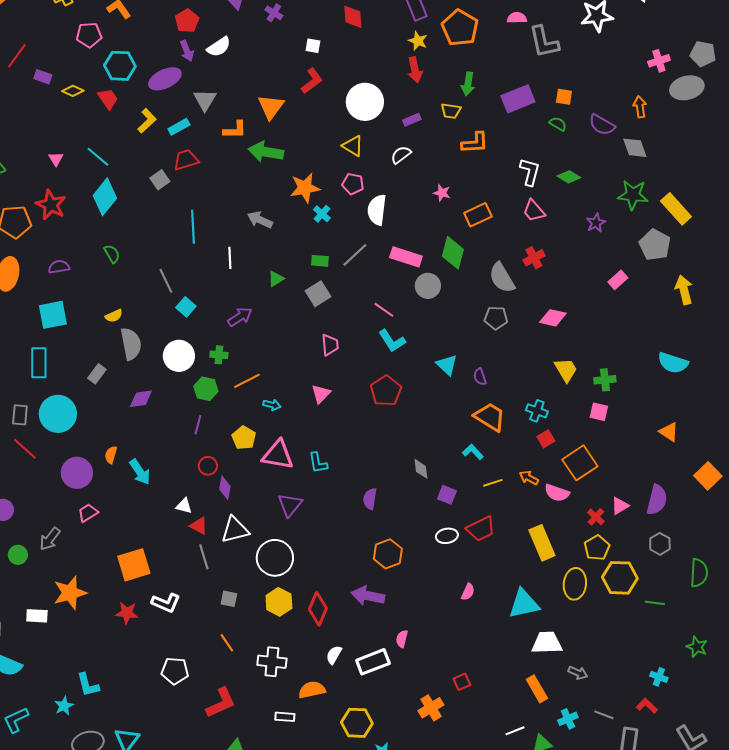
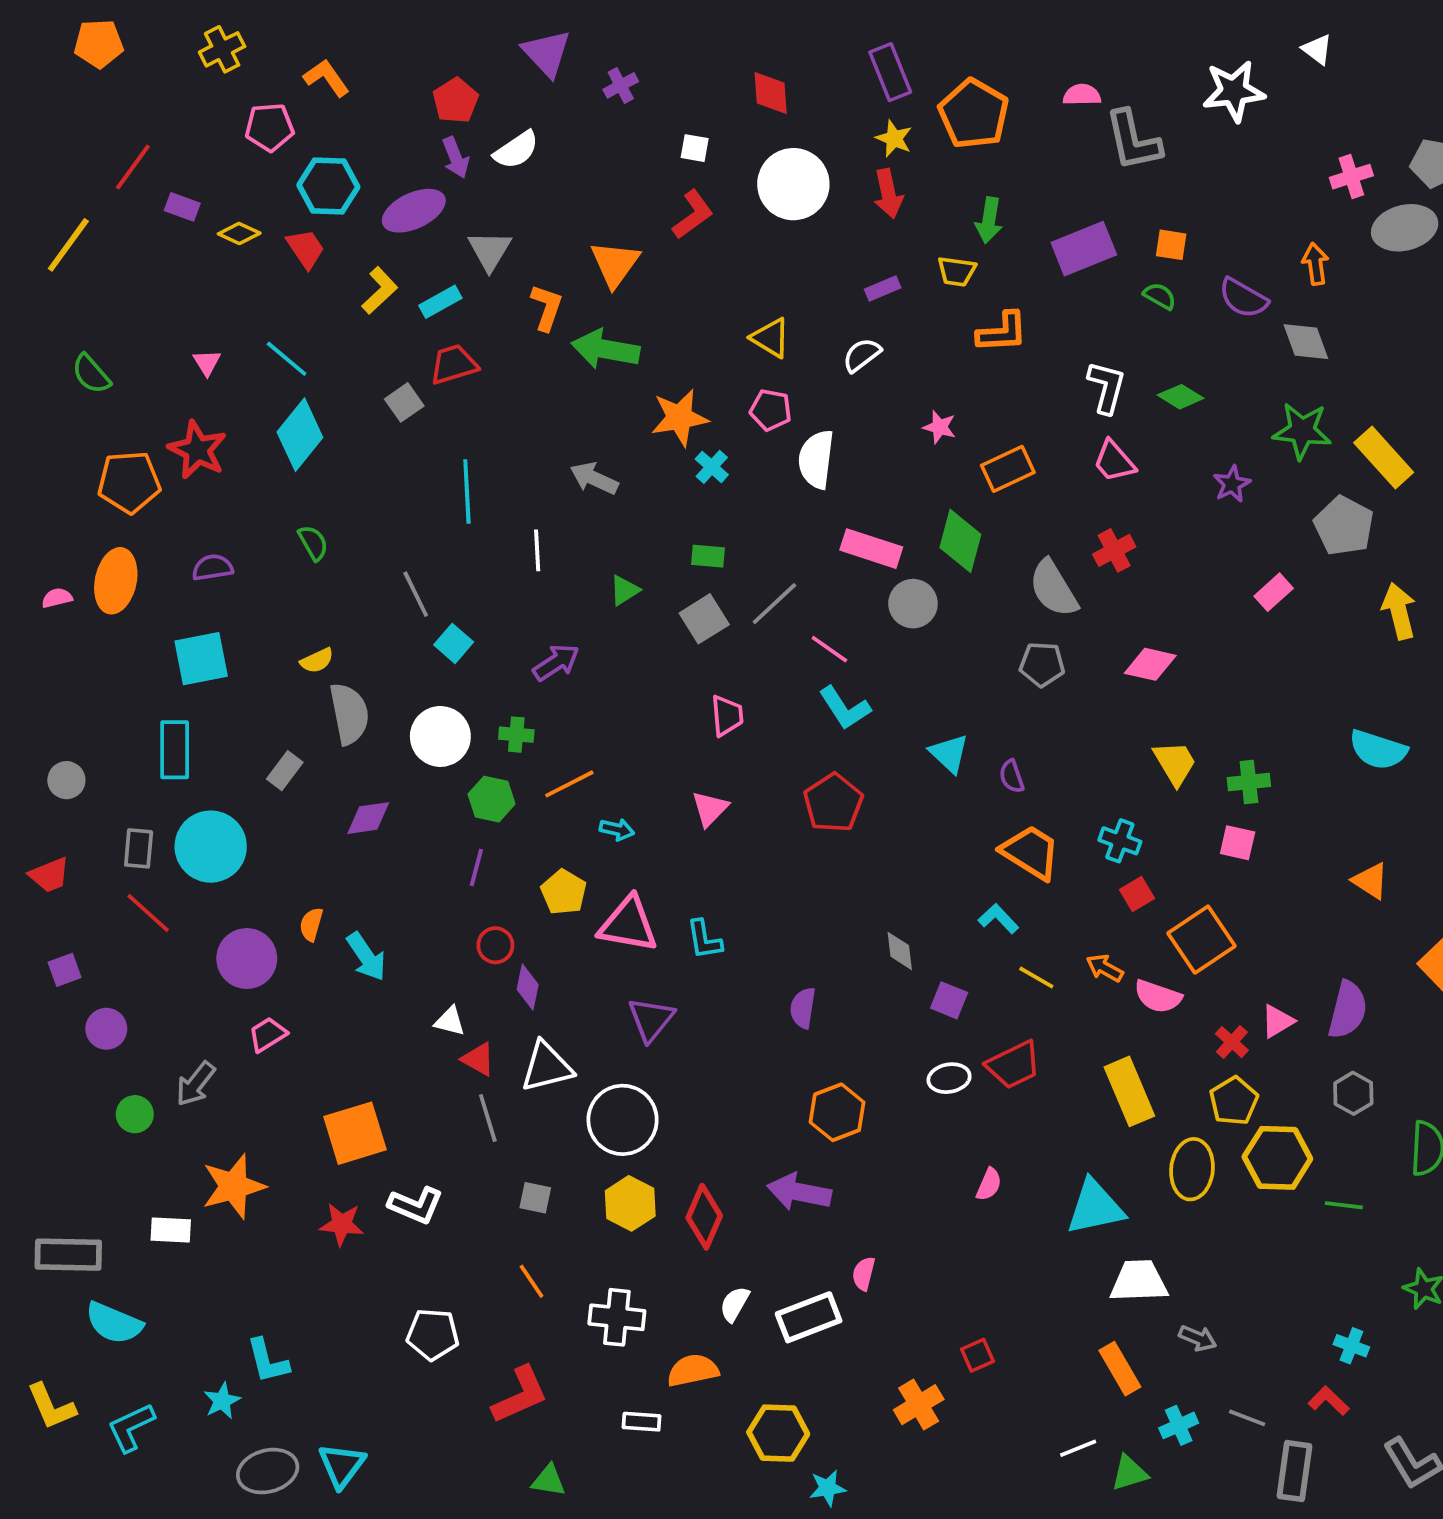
purple cross: (274, 13) -> (621, 85), turned 30
white circle: (365, 102) -> (793, 184), moved
orange L-shape: (235, 130) -> (547, 307), turned -70
gray line: (355, 255) -> (774, 604), moved
yellow line: (493, 483) -> (1036, 978), turned 48

